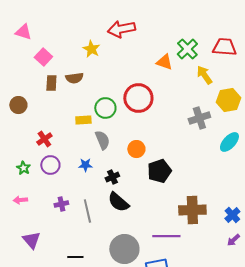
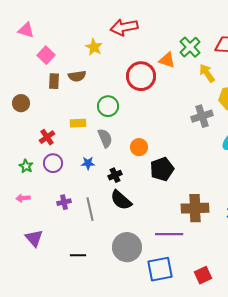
red circle: (138, 98) -> (141, 76), moved
yellow rectangle: (83, 120) -> (78, 123), moved

